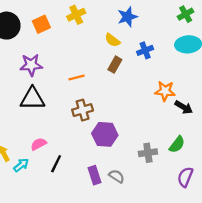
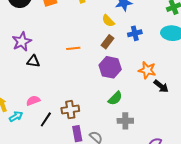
purple star: (31, 65) -> (22, 42), moved, turned -30
black triangle: (32, 99) -> (33, 61), size x0.6
brown cross: (83, 110) -> (70, 110), moved
purple hexagon: (105, 134) -> (110, 67), moved
green semicircle: (177, 144) -> (115, 98), moved

